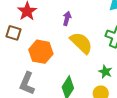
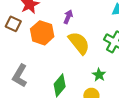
orange hexagon: (41, 52) -> (42, 33), moved

